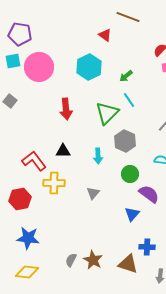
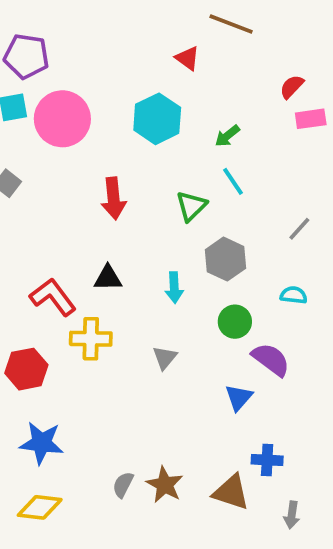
green triangle: (107, 113) -> (191, 206), size x0.7

